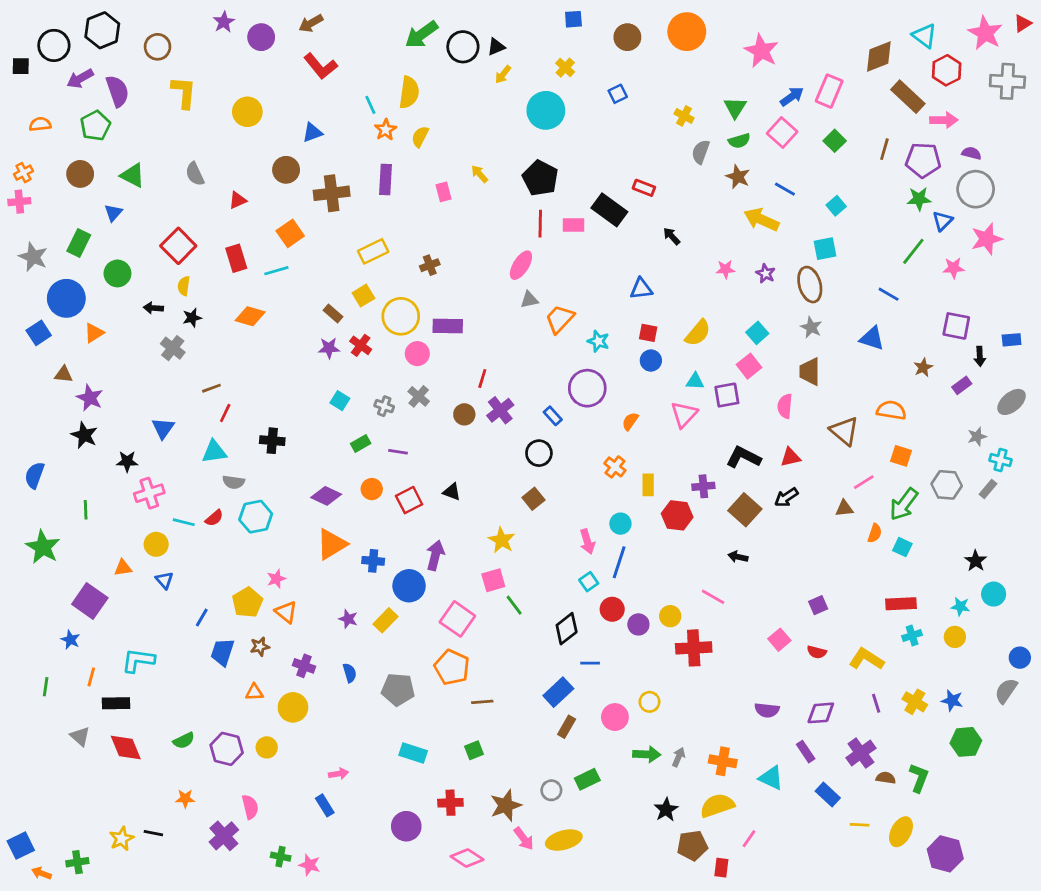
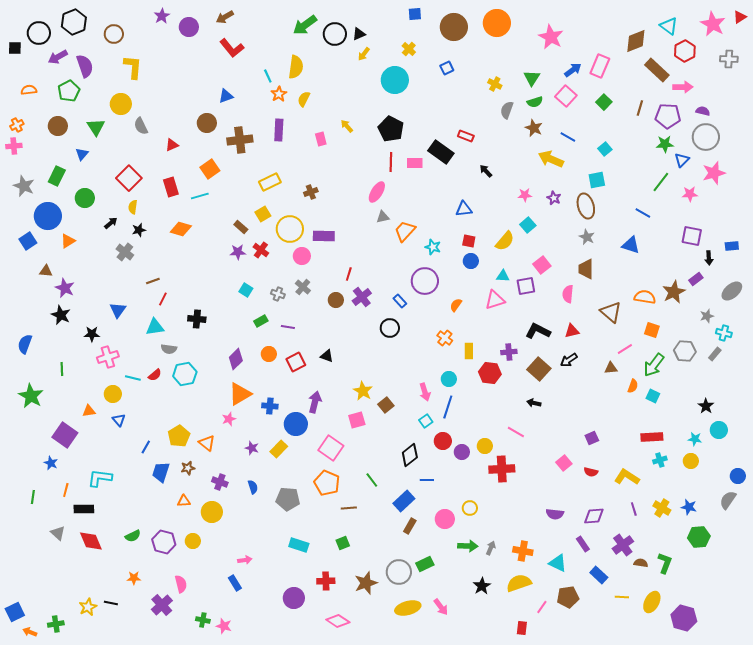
brown circle: (627, 37) -> (454, 27), size x1.4
gray cross: (1007, 81) -> (729, 59), size x0.7
yellow circle: (247, 112) -> (121, 104), moved
green triangle: (133, 175) -> (96, 127), turned 30
black arrow: (153, 308) -> (111, 223), turned 136
cyan square: (757, 333) -> (528, 225), moved
brown star: (923, 367) -> (674, 292), moved, size x1.6
pink triangle: (684, 414) -> (495, 300), turned 30
purple diamond: (326, 496) -> (236, 359), turned -70
brown square: (533, 499) -> (386, 405), moved
pink star: (276, 579) -> (229, 419), moved
green line: (514, 605) -> (372, 480), moved
gray circle: (551, 790) -> (399, 572), size x1.6
pink arrow: (524, 839) -> (441, 607), moved
brown pentagon: (692, 846) -> (568, 597), moved

